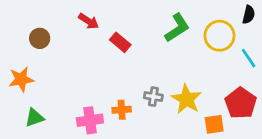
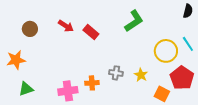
red arrow: (89, 21) -> (66, 26), moved
yellow circle: (220, 36) -> (166, 51), moved
yellow star: (186, 99) -> (141, 75), size x0.6
orange square: (214, 124) -> (162, 94), turned 35

